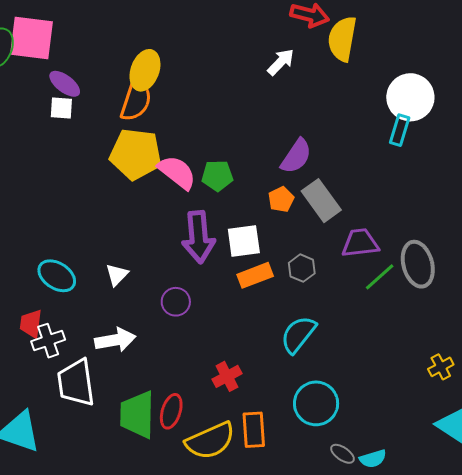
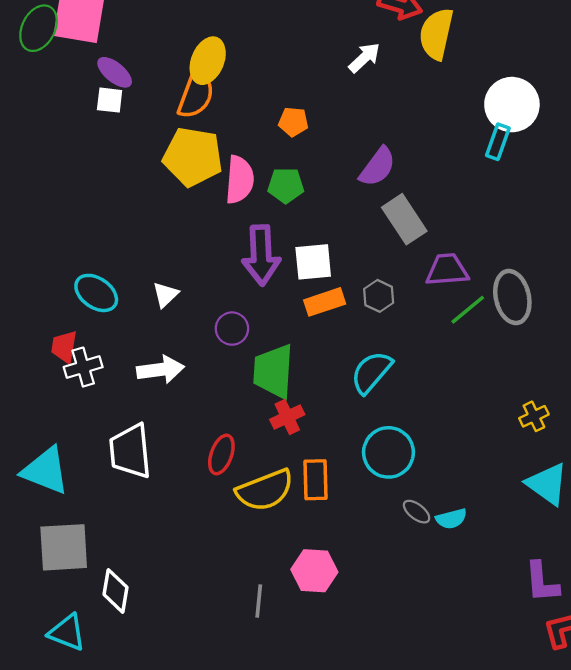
pink semicircle: (177, 172) -> (240, 180), turned 54
orange pentagon: (281, 199) -> (293, 122), moved, turned 30
white trapezoid: (76, 383) -> (130, 451), moved
green trapezoid: (137, 415) -> (273, 371), moved

